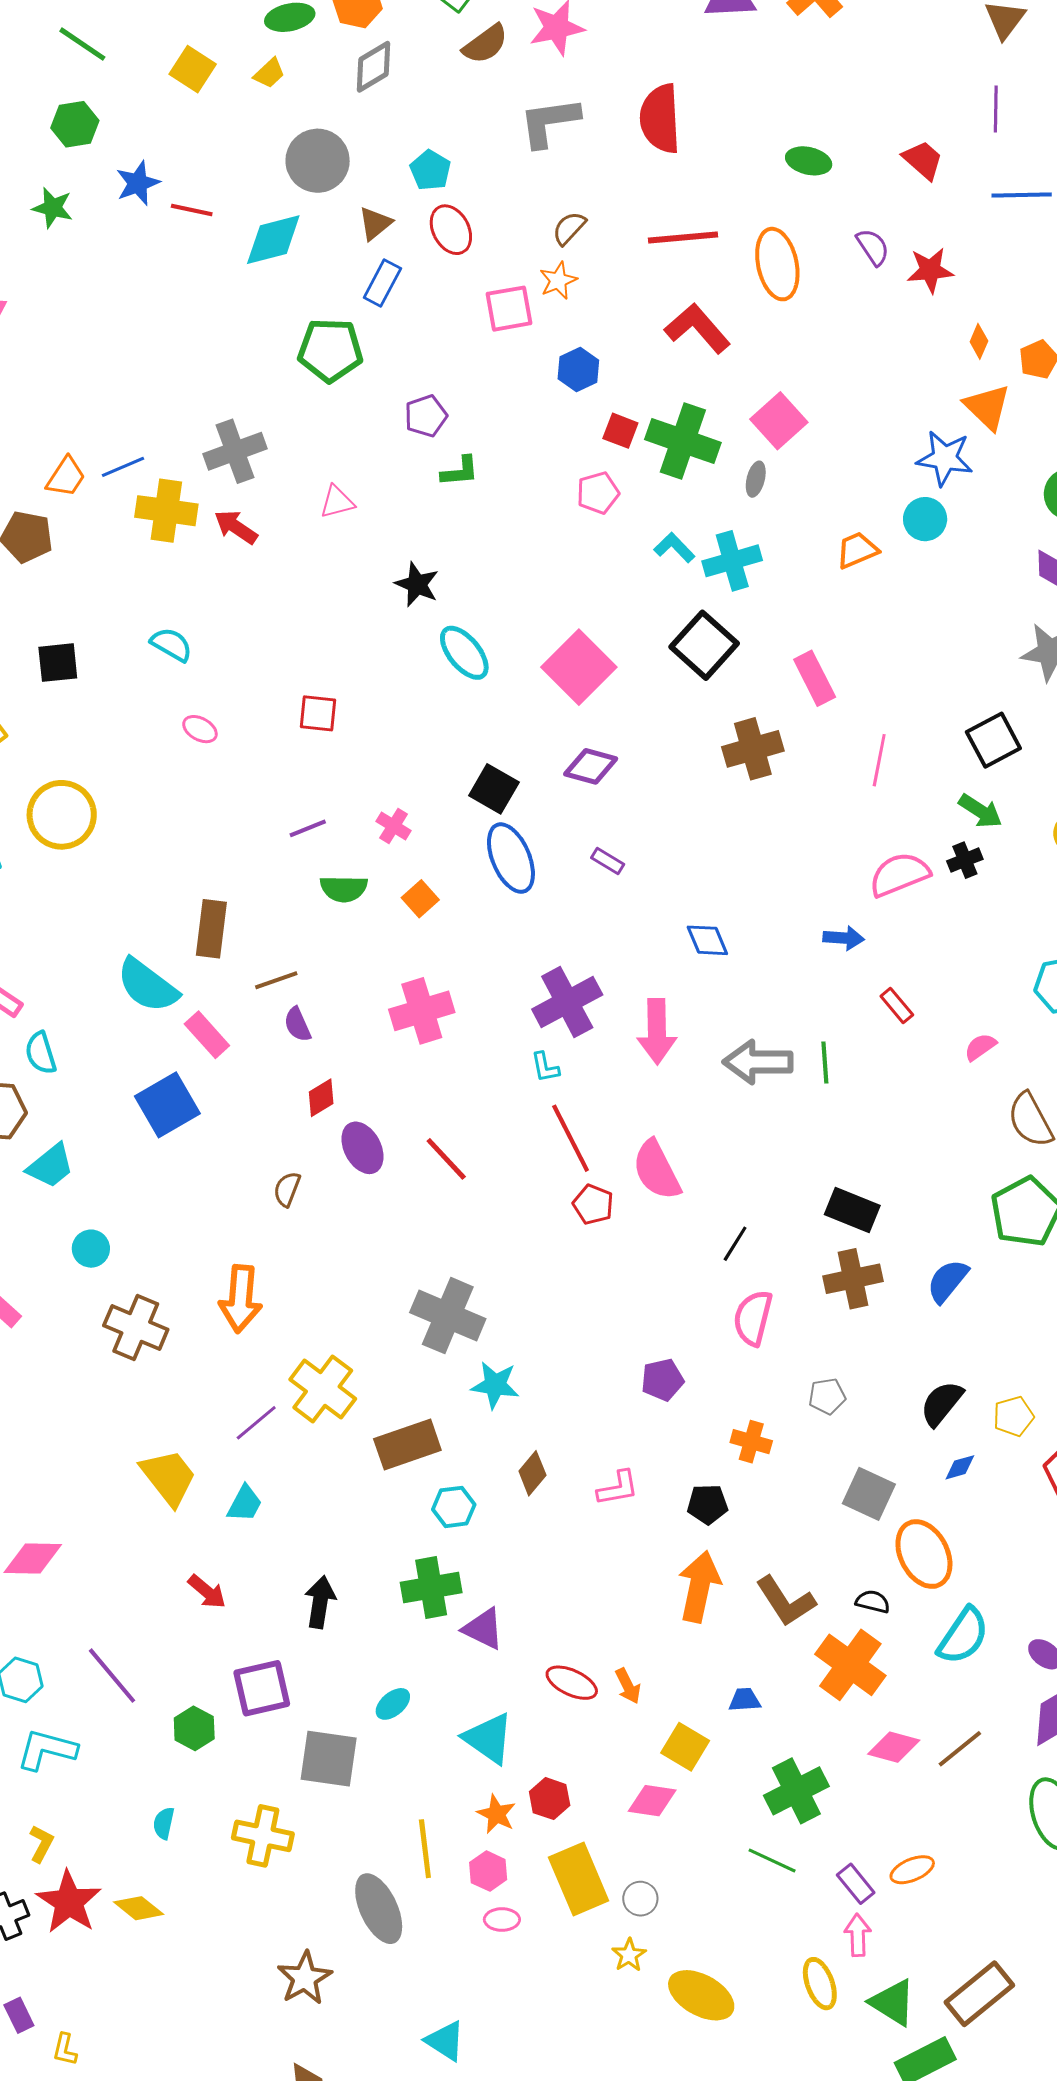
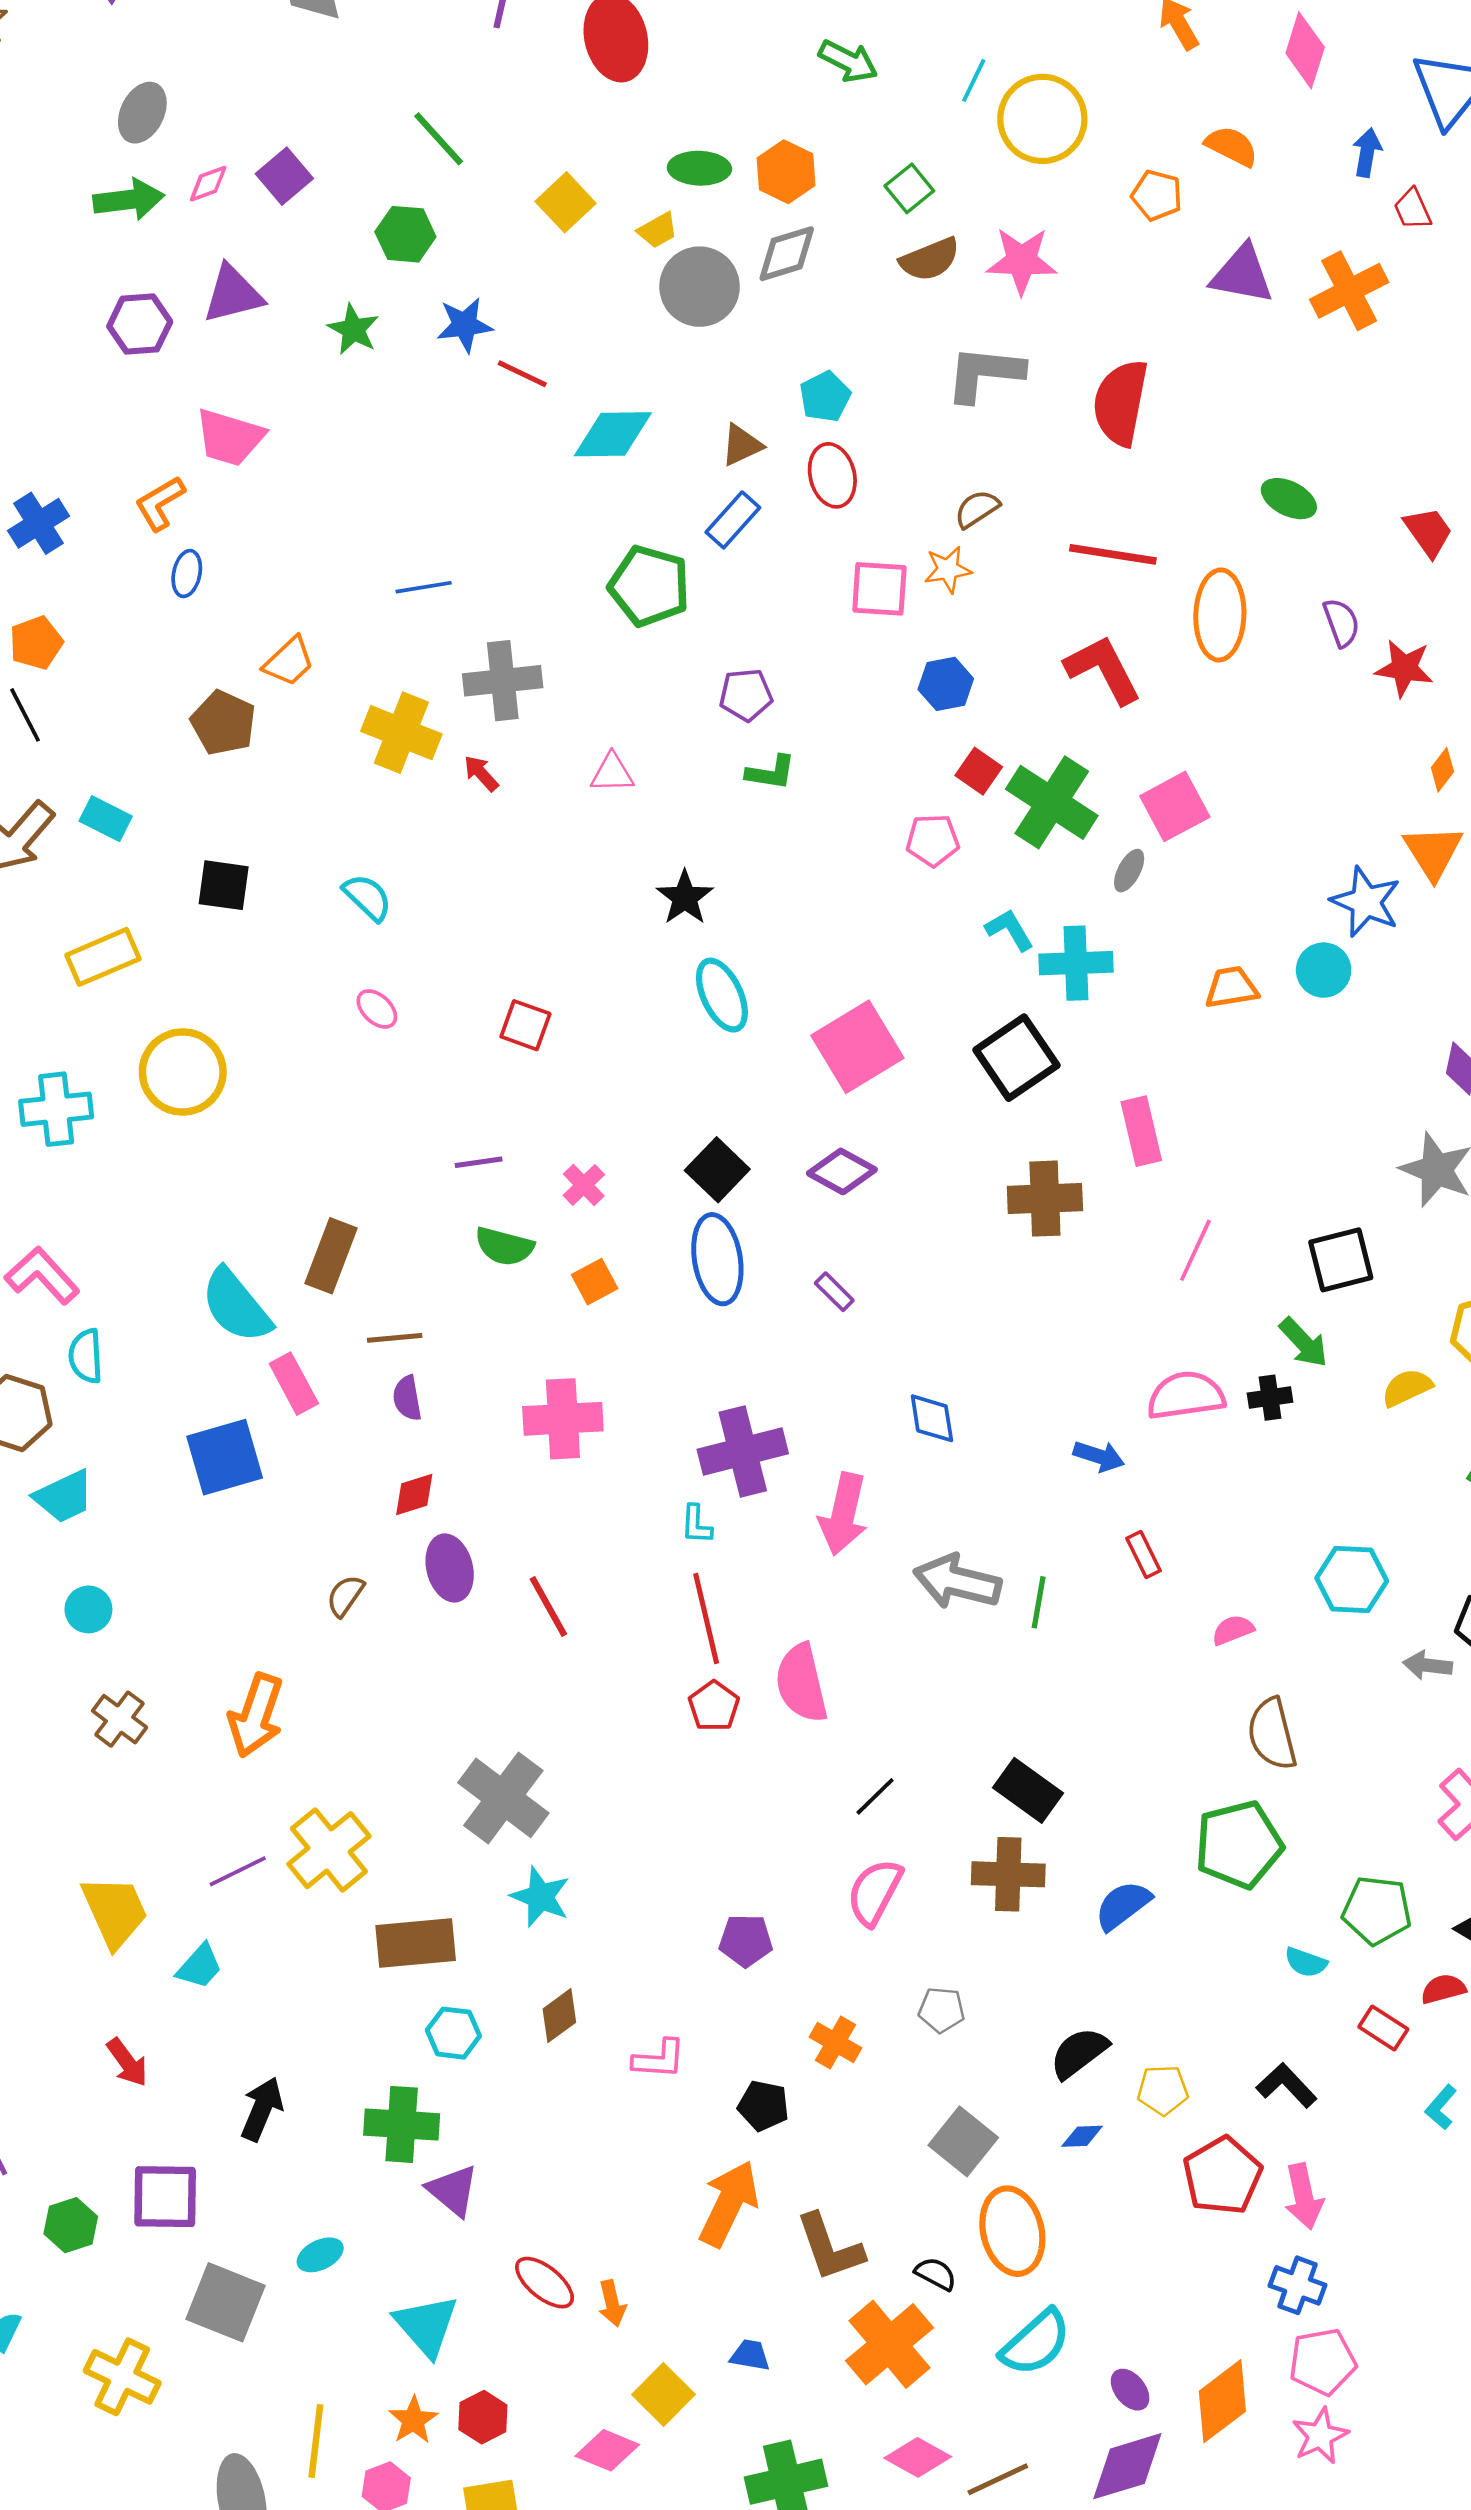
gray circle: (318, 161) -> (700, 287), moved
blue line: (123, 467) -> (424, 587), moved
red arrow: (236, 527) -> (481, 773), size x0.7
brown cross: (136, 1328) -> (120, 1719), size x0.7

